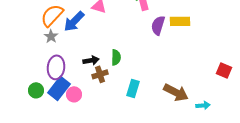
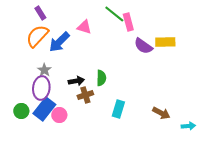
purple semicircle: (158, 25) -> (143, 46), turned -72
gray star: (51, 36) -> (44, 70), moved
brown arrow: (176, 92) -> (161, 113), size x0.7

